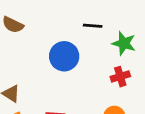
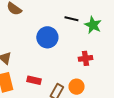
green star: (124, 43) -> (93, 25), moved

